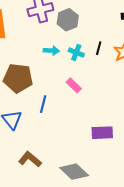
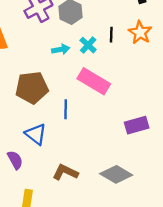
cyan cross: (76, 52) -> (88, 45), turned 35
pink rectangle: (74, 85) -> (94, 81), size x1.8

